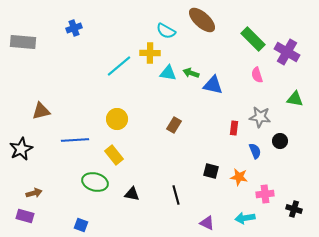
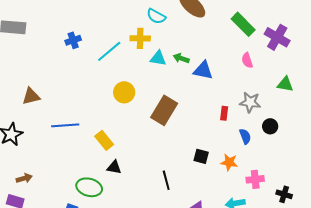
blue cross: (74, 28) -> (73, 40), moved
yellow circle: (117, 119) -> (124, 92), moved
brown rectangle: (174, 125) -> (164, 110), size x1.8
green ellipse: (95, 182) -> (89, 187), moved
black triangle: (132, 194) -> (114, 167), moved

